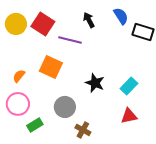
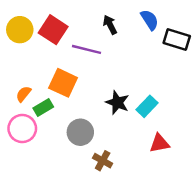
cyan rectangle: (129, 86) -> (147, 106), moved
green rectangle: (35, 125) -> (43, 108), moved

